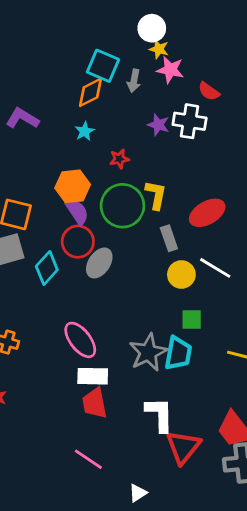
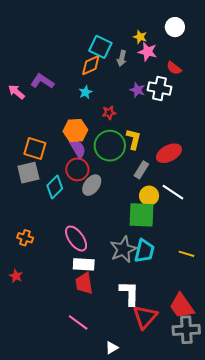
white circle: (152, 28) -> (175, 27), moved
gray rectangle: (169, 238) -> (141, 170), turned 48
green square: (192, 319) -> (141, 215), moved, size x1.8

